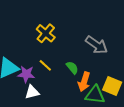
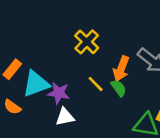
yellow line: (45, 65) -> (96, 84), moved
orange arrow: (84, 82) -> (121, 69), moved

